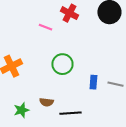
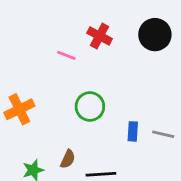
brown semicircle: (46, 102) -> (68, 159), turned -72

